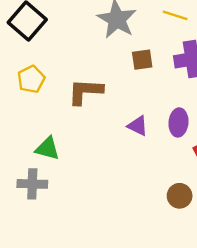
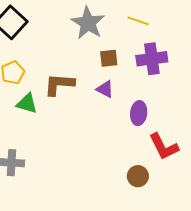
purple triangle: (138, 126) -> (105, 89), moved
green triangle: (47, 148) -> (27, 103), moved

